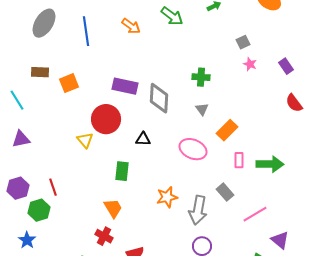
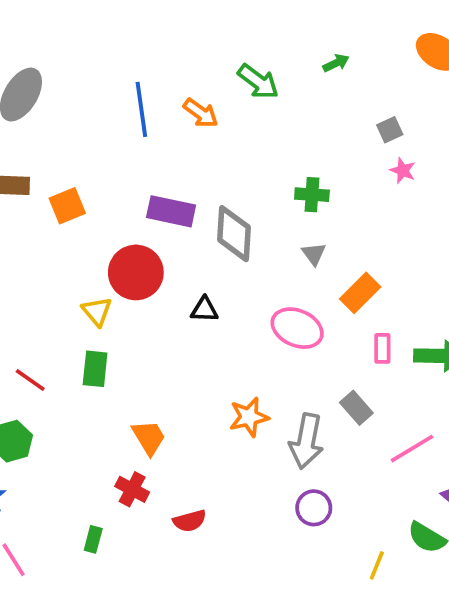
orange arrow: (131, 26) -> (201, 113), moved
blue line: (86, 31) -> (141, 109), moved
green rectangle: (122, 171) -> (95, 369), moved
red line: (53, 187) -> (30, 380), moved, turned -36

